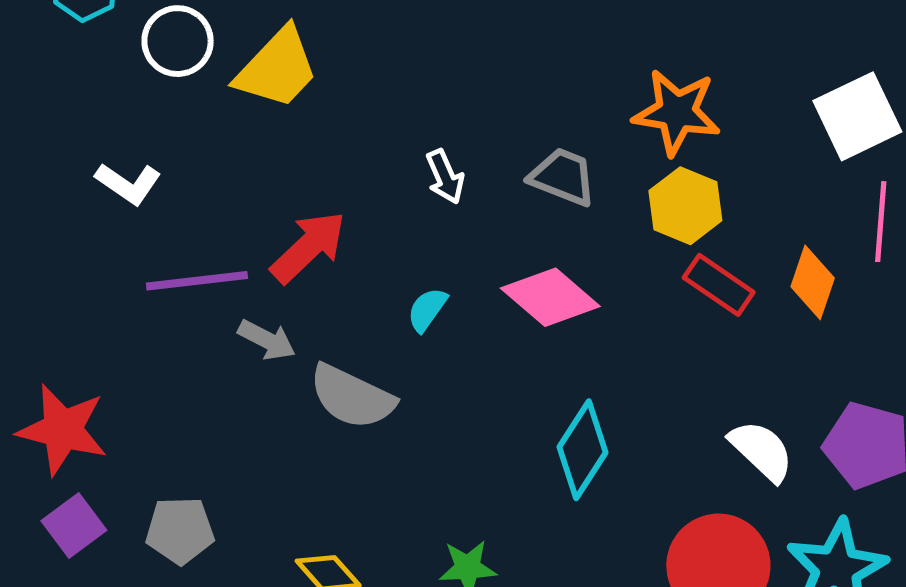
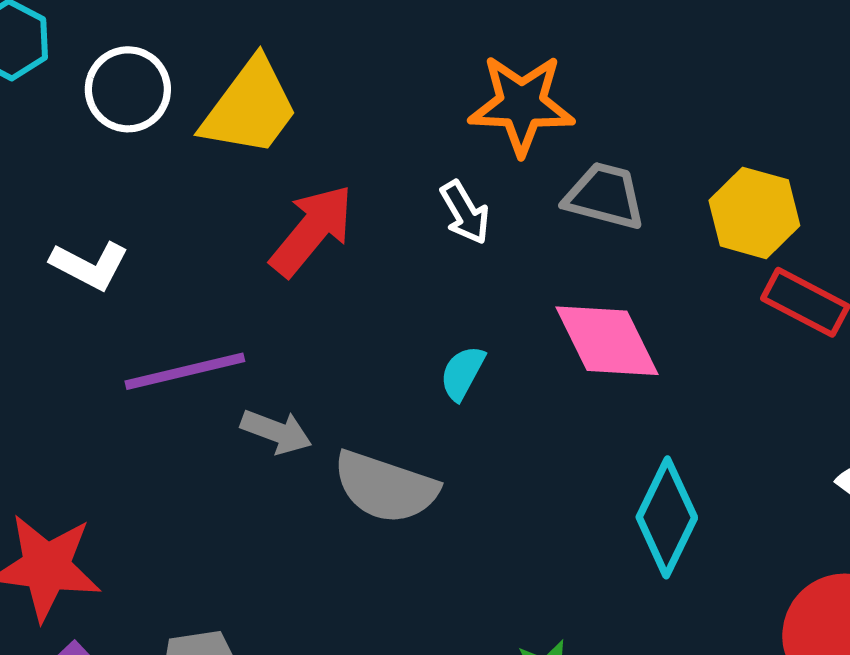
orange star: (677, 112) -> (522, 105), moved
red arrow: (308, 247) -> (312, 230), moved
pink diamond: (550, 297) -> (607, 341), turned 30

